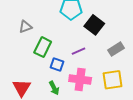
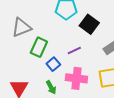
gray triangle: (25, 27) -> (21, 27), size x1.5
blue square: (57, 65) -> (53, 64), turned 32

